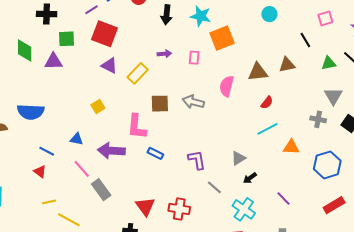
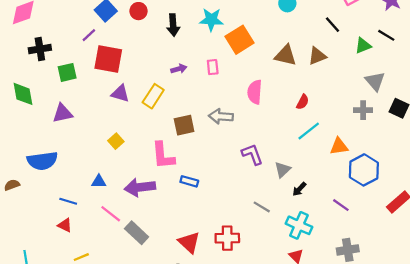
purple triangle: (53, 61) -> (62, 113), moved
brown triangle: (258, 72) -> (286, 55), moved, turned 30
purple L-shape: (197, 160) -> (252, 154), moved
blue hexagon: (327, 165) -> (364, 170), moved

